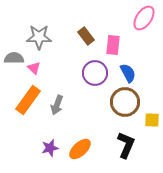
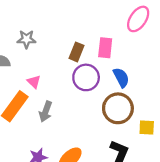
brown rectangle: (86, 36) -> (76, 52), moved, turned 60
gray star: (39, 37) -> (26, 39), size x0.7
pink triangle: (34, 68) -> (34, 82), moved

